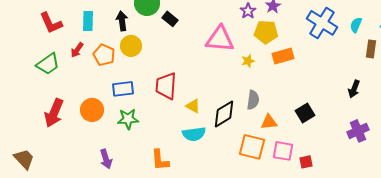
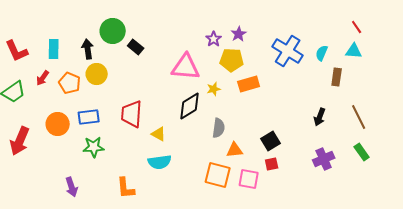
orange circle: (92, 110) -> (58, 124), moved
black diamond: (224, 114) -> (190, 106), moved
red square: (306, 162) -> (272, 164), moved

